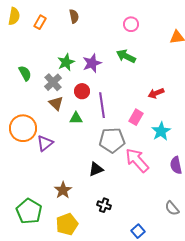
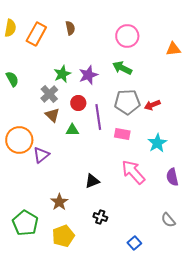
orange rectangle: (40, 22) -> (36, 34), size x1.6
pink circle: (131, 24) -> (127, 36), size x1.5
green semicircle: (25, 73) -> (12, 79), moved
pink rectangle: (136, 117) -> (122, 134), moved, turned 70
gray pentagon: (112, 140) -> (127, 102), moved

